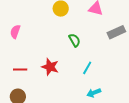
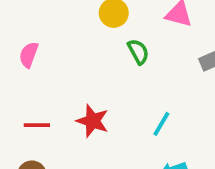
green semicircle: (74, 40) -> (138, 52), moved

